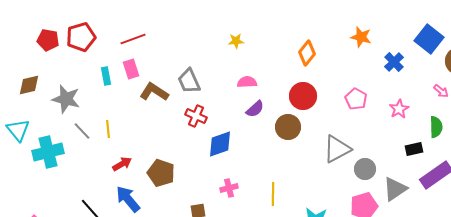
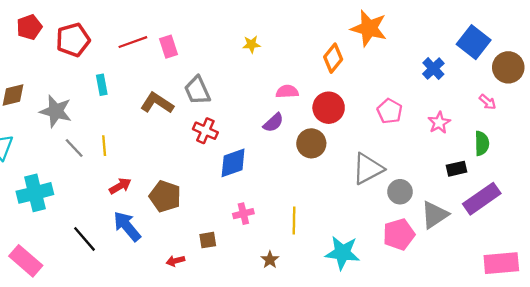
orange star: (361, 37) -> (369, 28), moved, size x1.5
red pentagon: (48, 40) -> (29, 27), moved, turned -30
pink rectangle: (131, 69) -> (169, 47), moved
pink semicircle: (247, 82) -> (287, 92), moved
cyan cross: (48, 152) -> (35, 193), moved

